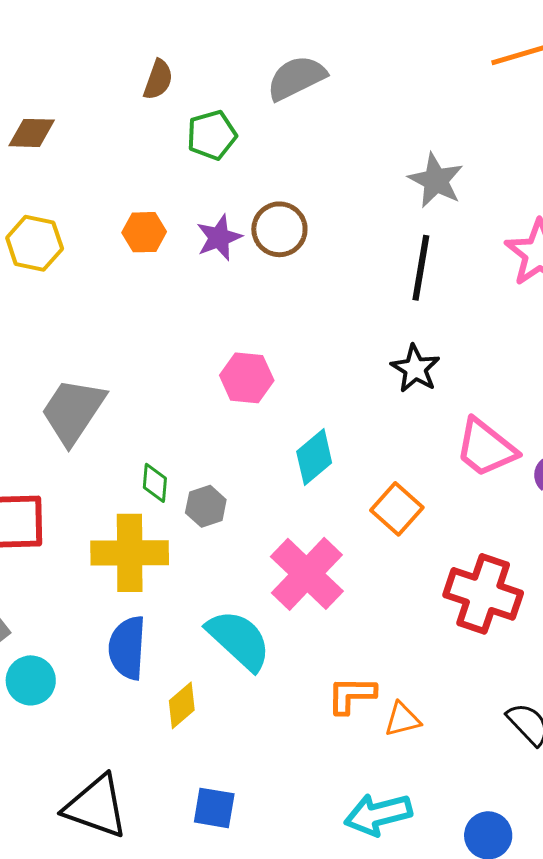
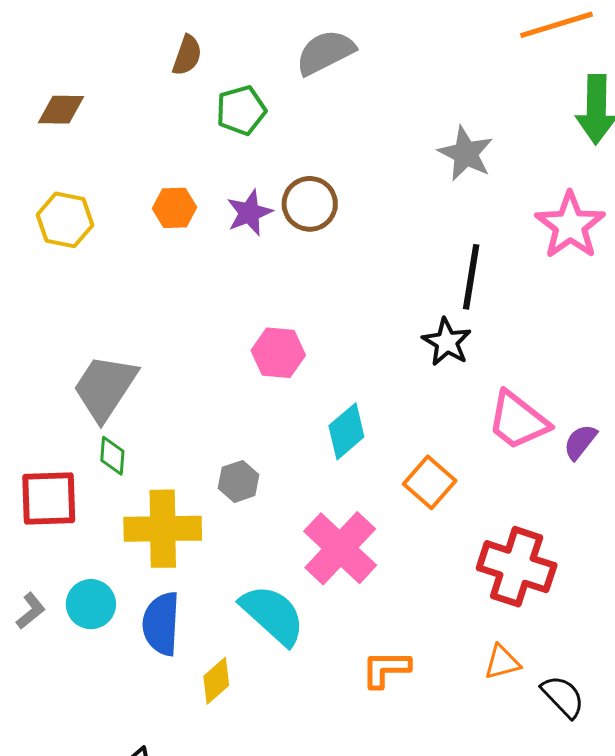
black line: (421, 268) -> (471, 277), moved
green diamond: (155, 483) -> (112, 456), moved
cyan circle: (31, 680) -> (91, 604), moved
orange triangle: (402, 719) -> (502, 662), moved

